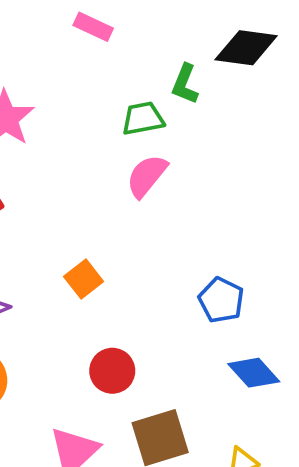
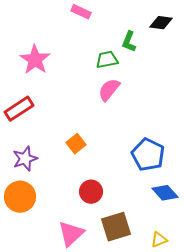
black diamond: (246, 48) -> (161, 23), size x0.7
blue pentagon: (221, 300) -> (148, 155), size x1.4

